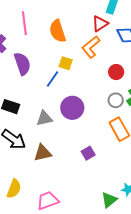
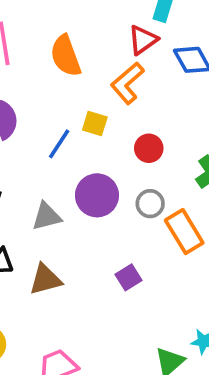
yellow square: (66, 63) -> (95, 123), moved
red circle: (116, 72) -> (149, 148), moved
gray circle: (116, 100) -> (150, 204), moved

